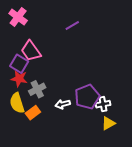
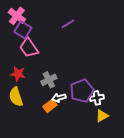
purple square: (19, 64) -> (23, 30), moved
gray cross: (37, 89) -> (49, 80), moved
orange rectangle: (33, 113) -> (50, 106), moved

